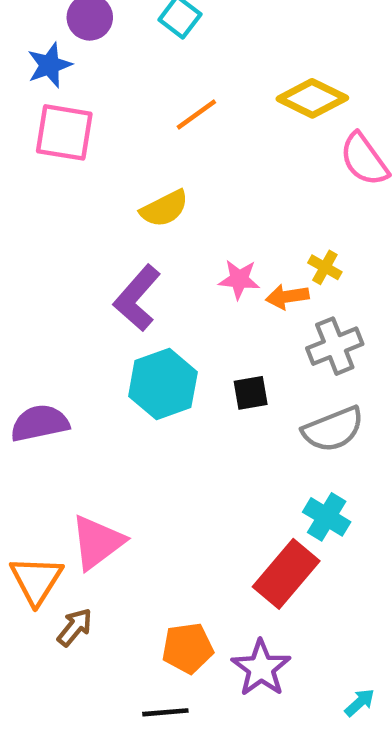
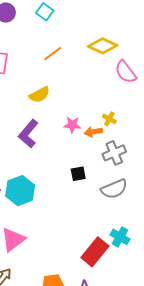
cyan hexagon: (163, 384) -> (20, 191), moved
cyan cross: (327, 517) -> (120, 237), moved

